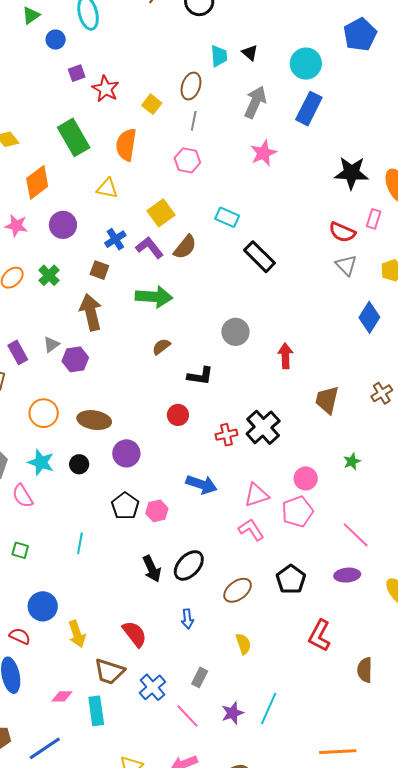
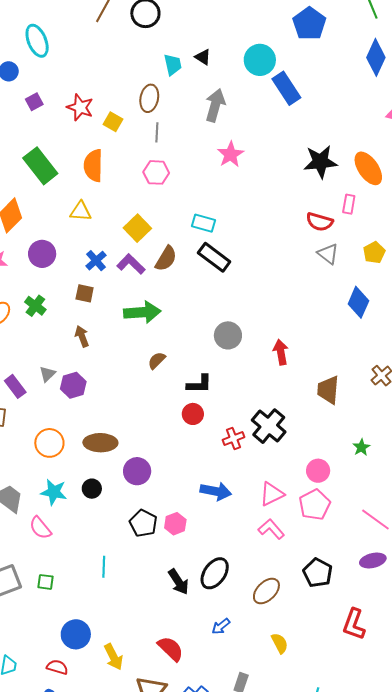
red star: (106, 89) -> (80, 107), moved
blue rectangle: (309, 109) -> (286, 88), moved, turned -52
black rectangle: (259, 257) -> (214, 257), moved
brown arrow: (91, 312) -> (82, 336), size x0.6
red circle: (178, 415) -> (193, 414), moved
blue arrow: (188, 619) -> (221, 626), turned 66

